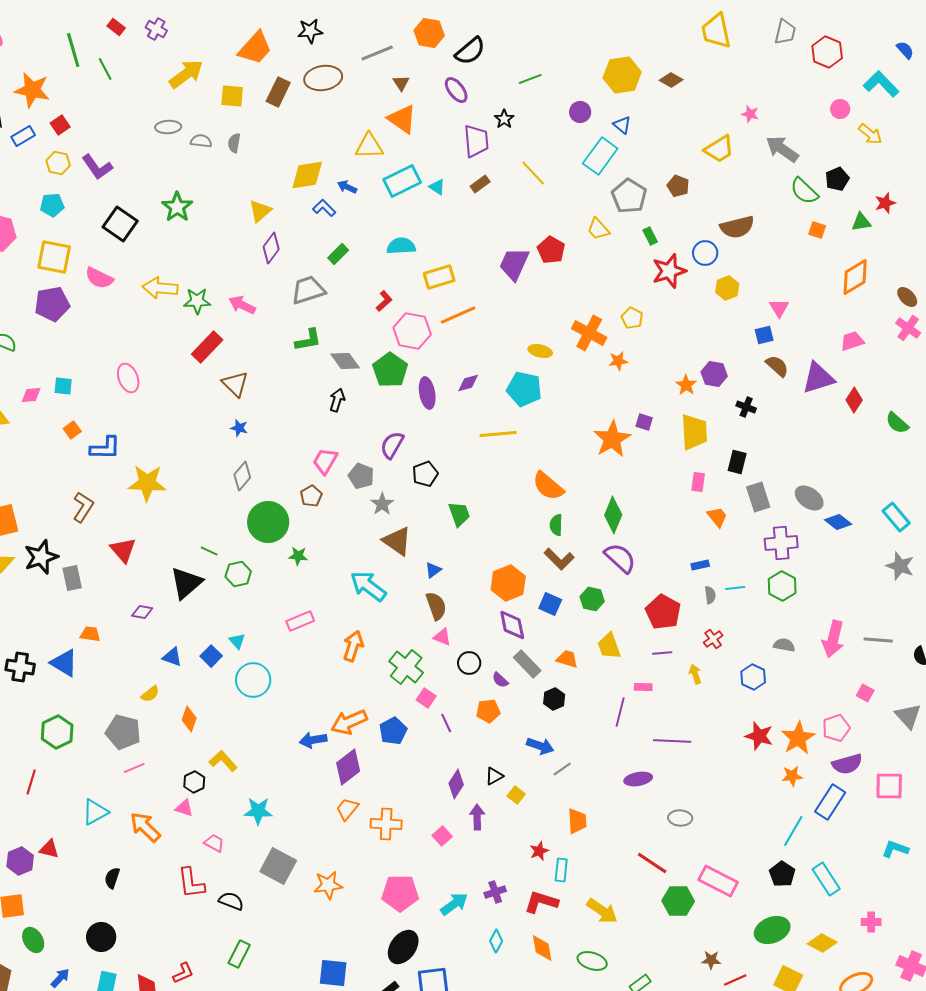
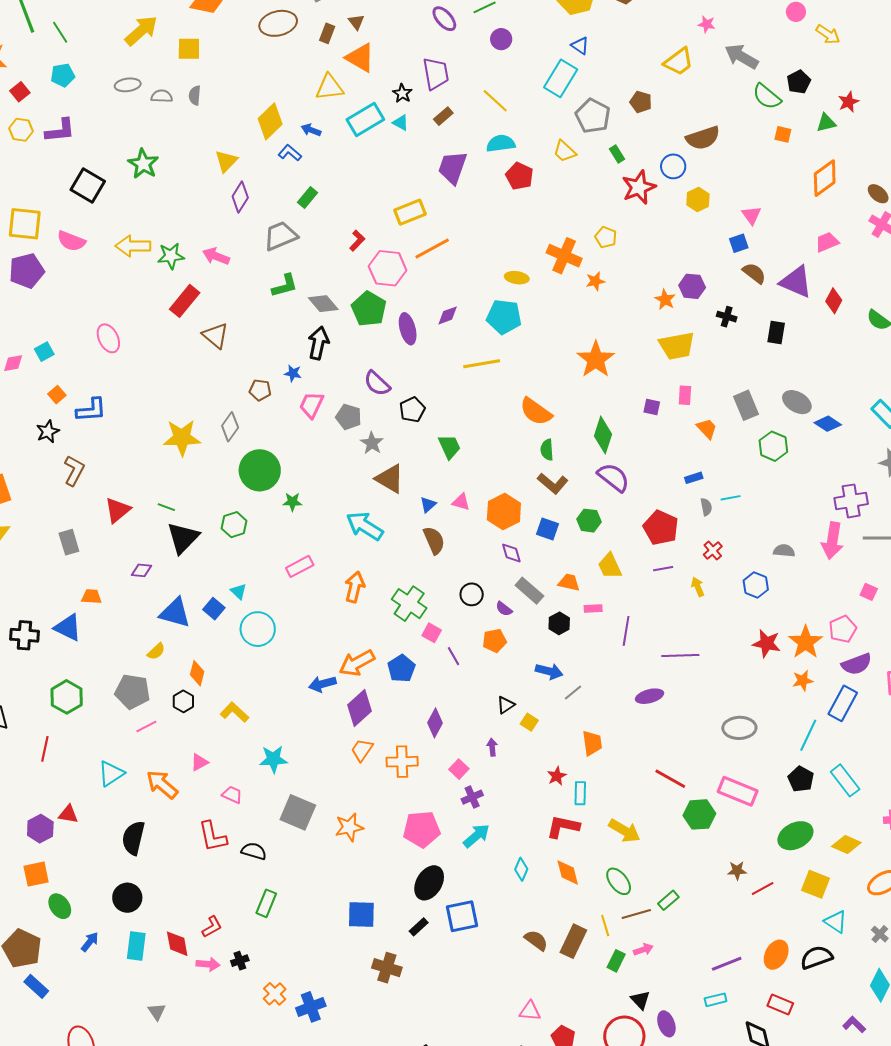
purple ellipse: (456, 90) -> (444, 19), moved
brown rectangle: (278, 92) -> (327, 33), moved, size x0.7
purple circle: (580, 112) -> (501, 39), moved
black star: (504, 119) -> (402, 93), moved
purple L-shape: (97, 167) -> (60, 131), turned -56
yellow diamond: (307, 175) -> (270, 121), turned -30
cyan pentagon: (52, 205) -> (63, 75), moved
cyan semicircle: (401, 246) -> (501, 143), moved
purple trapezoid: (514, 264) -> (453, 168), moved
purple triangle: (818, 378) -> (796, 282), turned 45
cyan square: (63, 386) -> (44, 352), turned -30
black arrow: (337, 400) -> (318, 343), size x1.4
purple square: (644, 422) -> (652, 407), moved
blue star: (239, 428) -> (293, 373), moved
yellow trapezoid: (694, 432) -> (677, 346), turned 87
purple semicircle: (392, 445) -> (377, 383), turned -72
black rectangle: (737, 462) -> (776, 333), moved
yellow star: (147, 483) -> (182, 438), moved
brown pentagon: (311, 496) -> (260, 390), moved, turned -30
purple cross: (781, 543) -> (851, 501), moved
red triangle: (123, 550) -> (117, 510), turned 36
green line: (209, 551) -> (166, 507), moved
black star: (41, 557) -> (48, 432), moved, size x0.7
green hexagon: (782, 586) -> (773, 446), moved
purple diamond: (512, 625) -> (511, 553), size x0.7
pink triangle: (442, 637) -> (461, 502), moved
blue triangle: (172, 657) -> (175, 613), size x1.6
pink rectangle: (643, 687) -> (593, 608), moved
black hexagon: (194, 782) -> (183, 701), moved
purple diamond: (456, 784) -> (435, 723), moved
pink triangle: (184, 808) -> (199, 762), turned -42
purple arrow: (477, 817) -> (492, 747), size x0.7
gray ellipse: (680, 818) -> (739, 728), moved, size x1.4
black semicircle: (112, 878) -> (133, 838), size x1.6
purple cross: (495, 892) -> (472, 797), moved
green ellipse: (592, 961) -> (619, 881), turned 40

